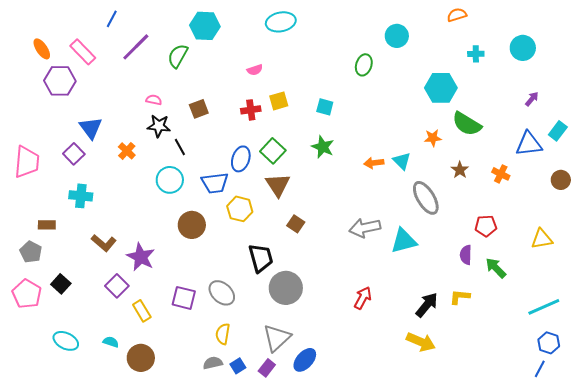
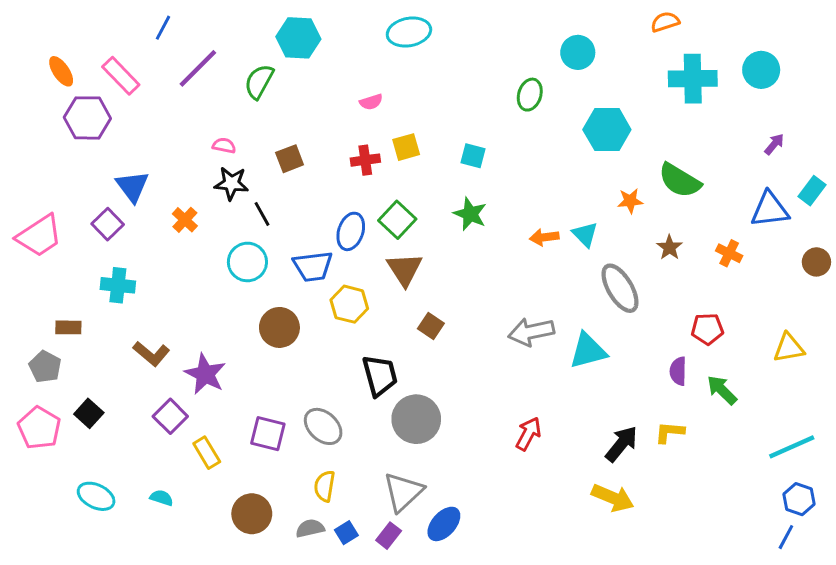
cyan cross: (476, 54) -> (693, 79), size x2.0
cyan hexagon: (441, 88) -> (607, 130), moved
pink trapezoid: (27, 162) -> (39, 236), turned 52
brown circle: (141, 358) -> (252, 514), moved

